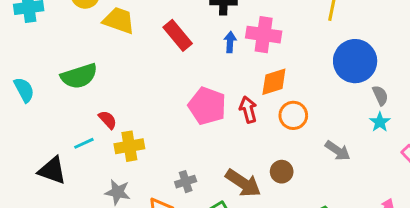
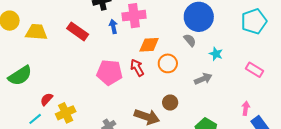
orange diamond: (274, 82) -> (149, 45), turned 30
gray semicircle: (380, 95) -> (190, 40), moved
red semicircle: (108, 120) -> (47, 99), turned -80
cyan star: (380, 122) -> (216, 54), moved
gray arrow: (338, 151) -> (203, 79), turned -42

